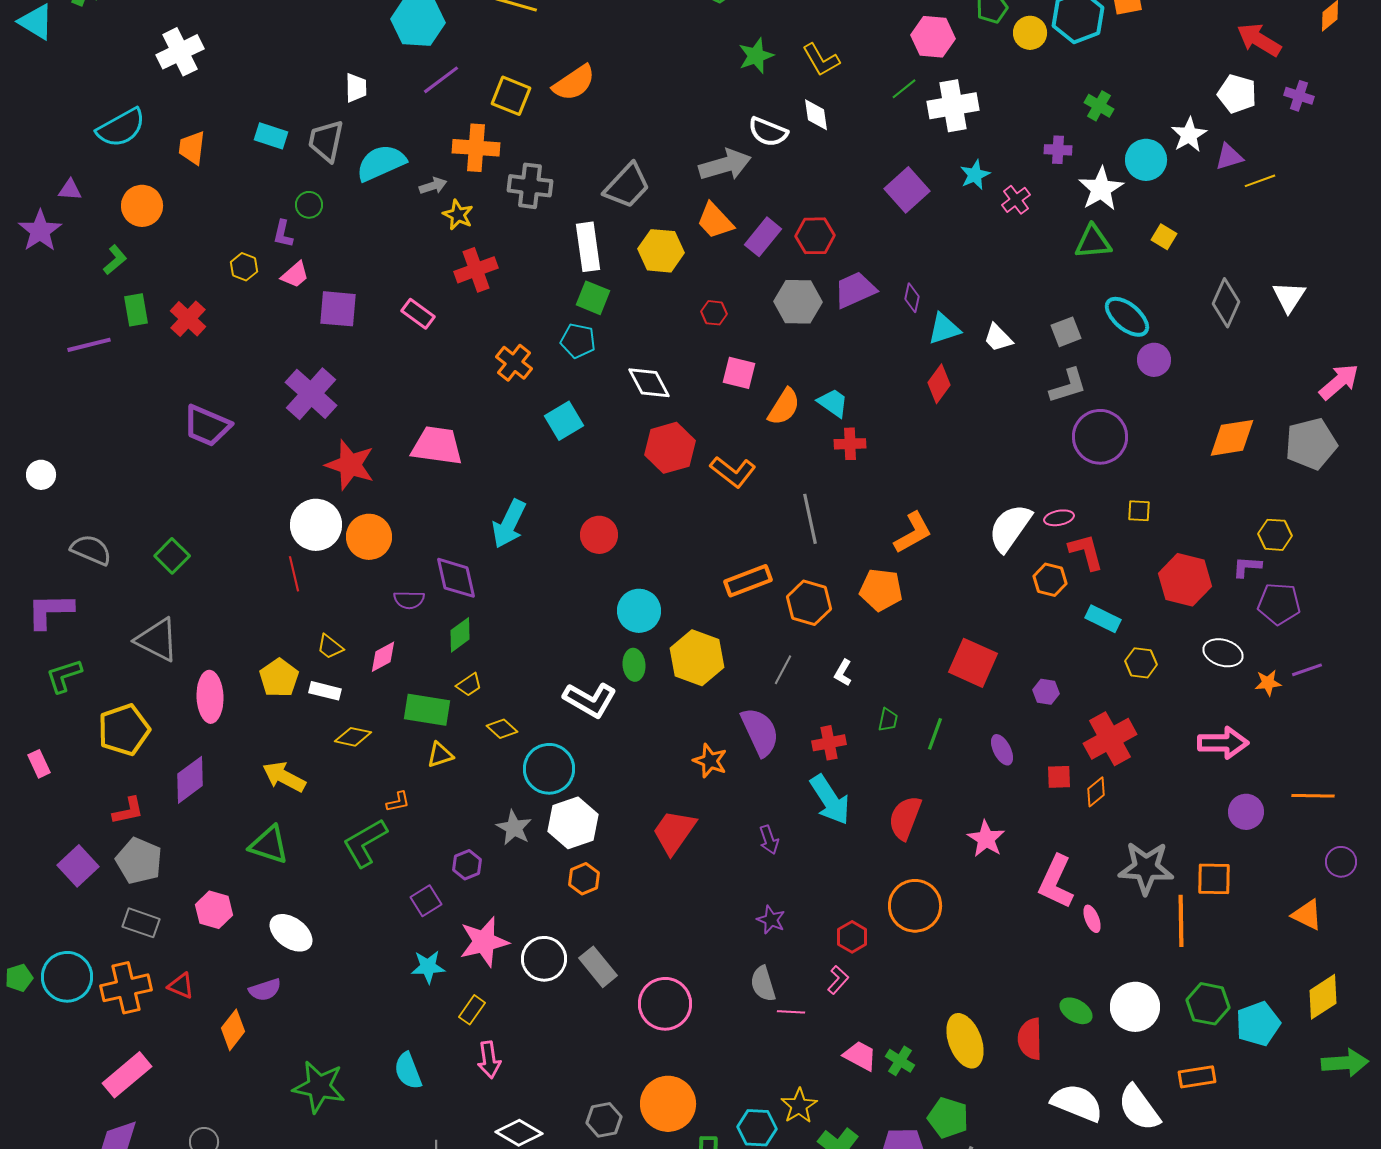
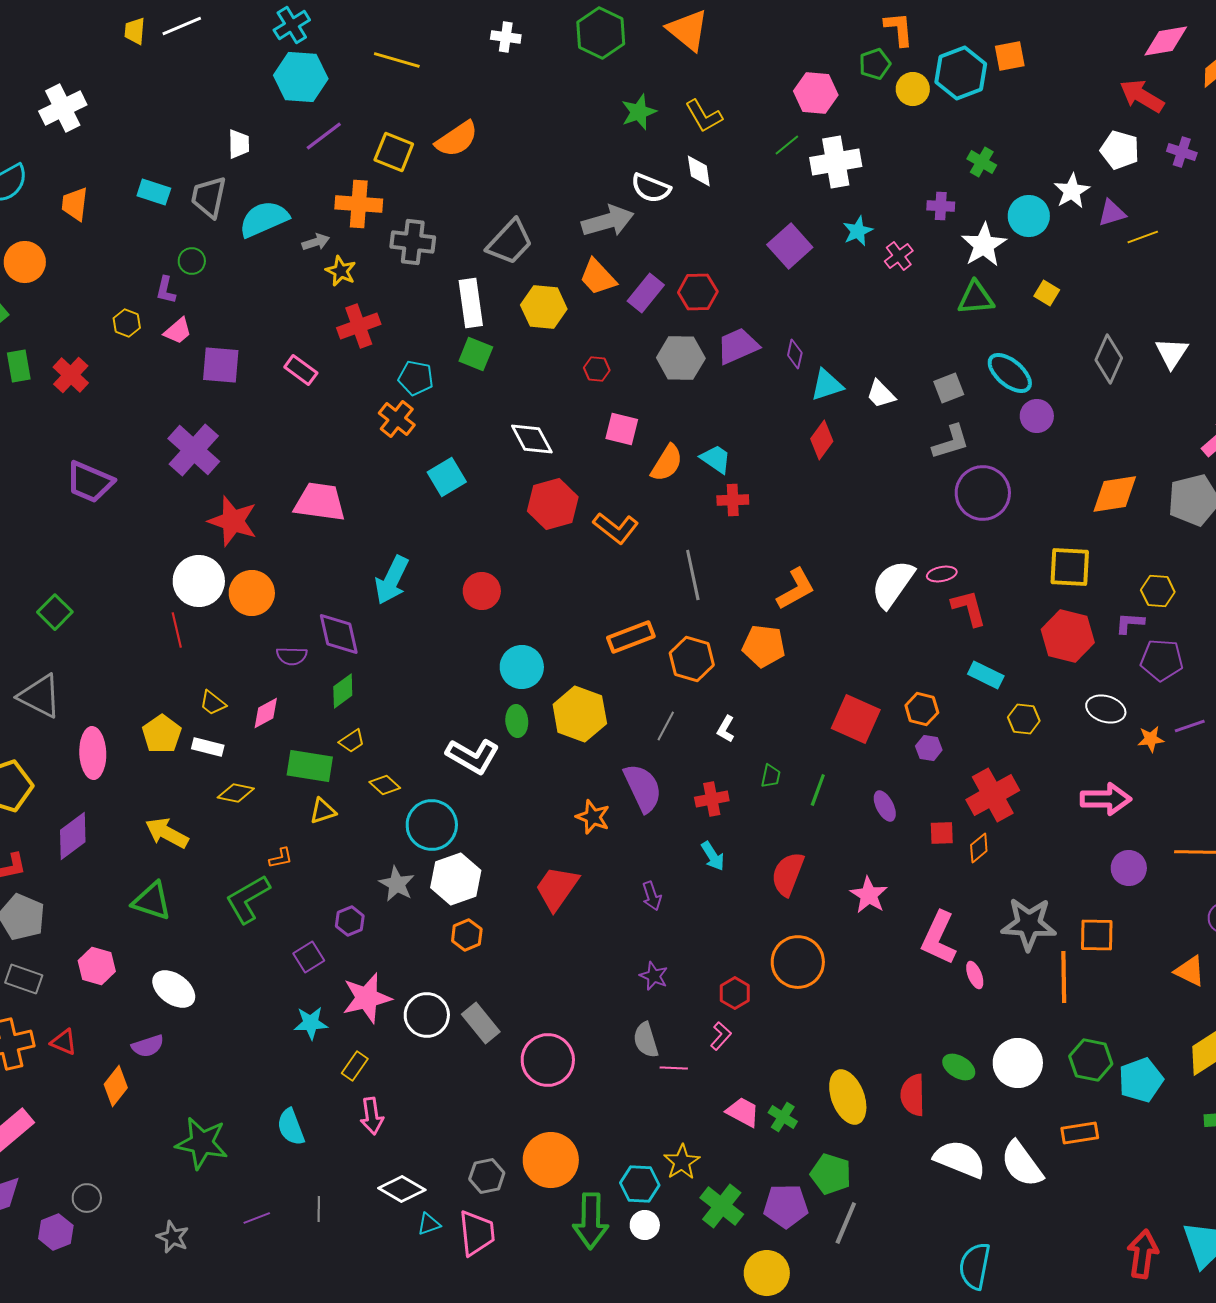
cyan pentagon: (578, 341) -> (416, 378), moved
yellow square: (1139, 511) -> (1070, 567), moved, size x1.8
orange hexagon: (1050, 580) -> (922, 709), moved
cyan arrow: (830, 800) -> (713, 856), size x0.6

